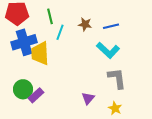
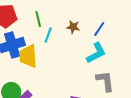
blue line: (111, 26) -> (99, 29), turned -42
cyan L-shape: (108, 50) -> (96, 53), turned -70

